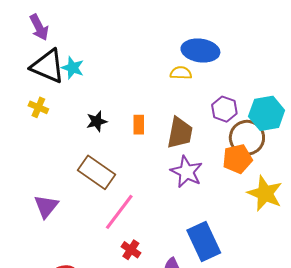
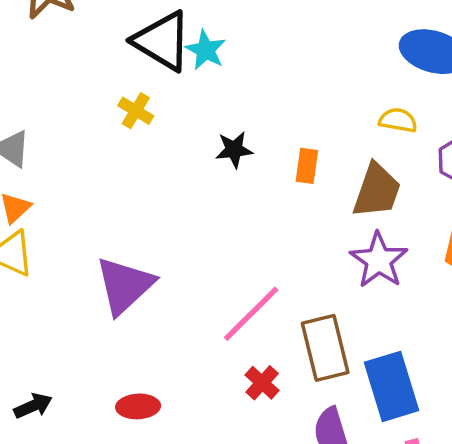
yellow semicircle: (181, 73) -> (398, 120), moved
brown rectangle: (97, 172) -> (325, 348), moved, turned 33
purple triangle: (46, 206) -> (125, 286), size x1.4

